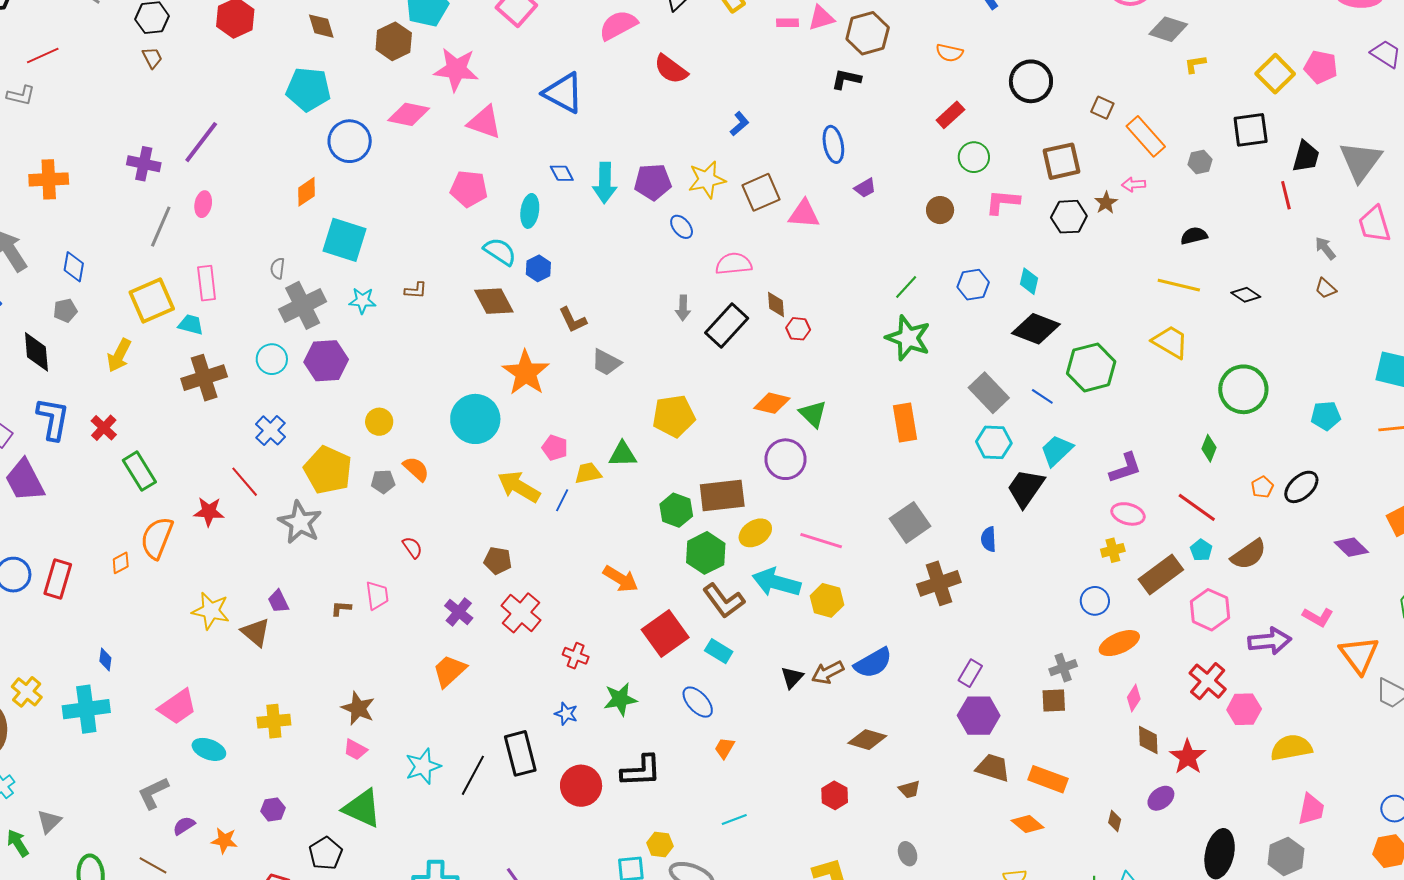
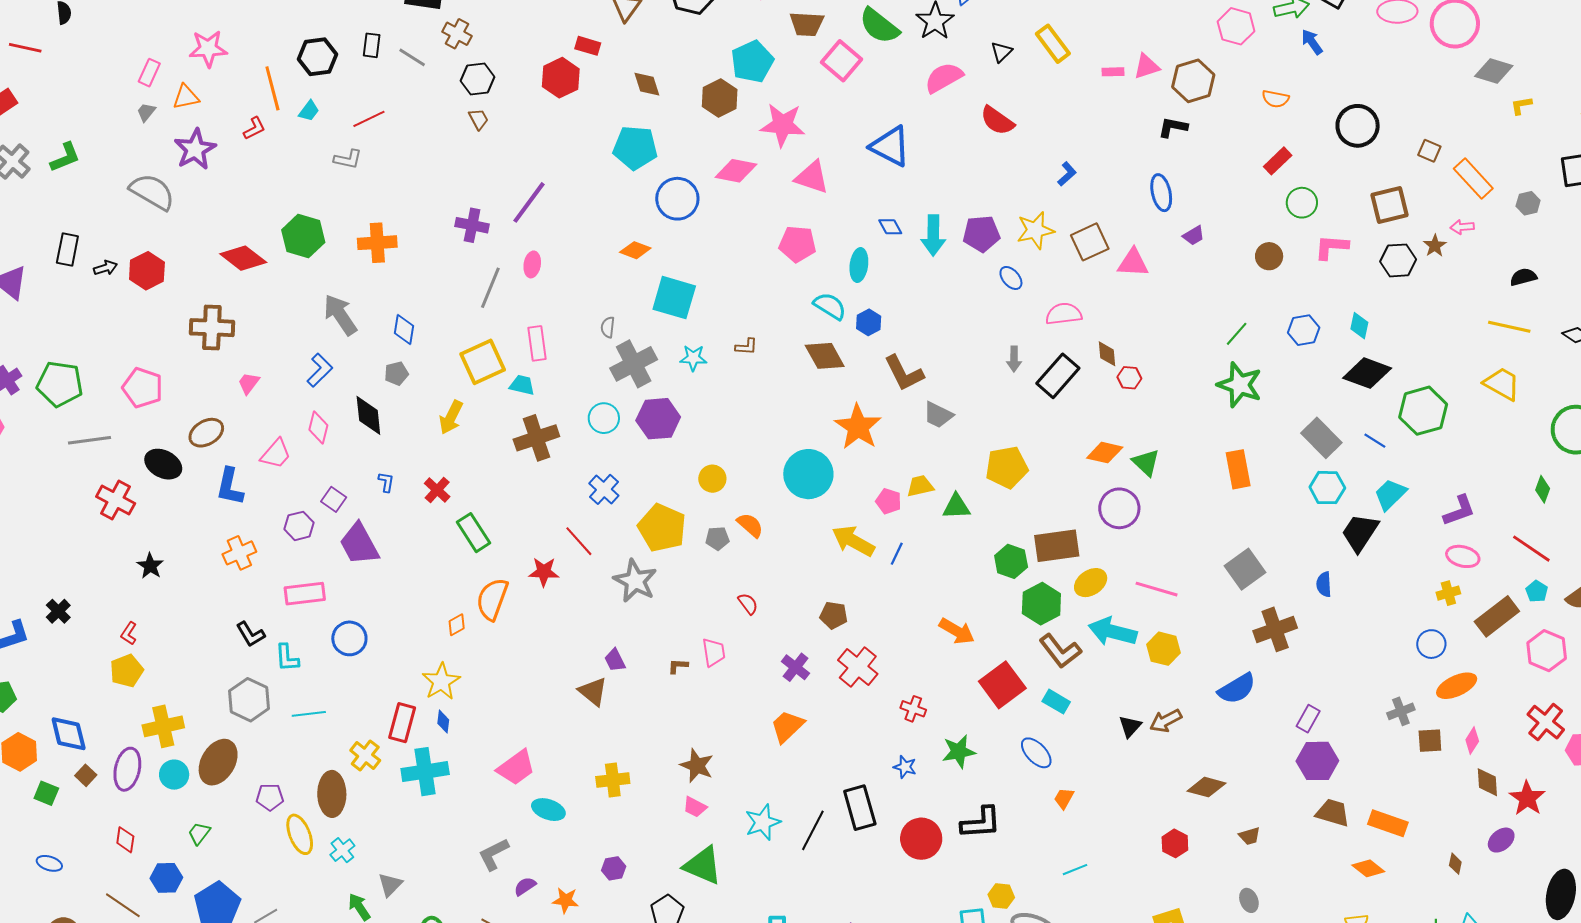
orange diamond: (307, 192) -> (635, 250), turned 56
brown L-shape: (573, 320) -> (904, 373), size x1.4
blue L-shape: (53, 419) -> (386, 482), size x0.5
yellow trapezoid: (588, 473) -> (920, 486), moved
red rectangle: (58, 579) -> (402, 723), moved
yellow star: (211, 611) -> (441, 682), moved, turned 30
blue semicircle: (873, 663) -> (1237, 689), moved
brown square: (1054, 701) -> (1430, 741), moved

